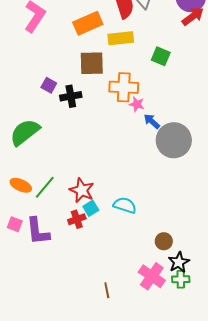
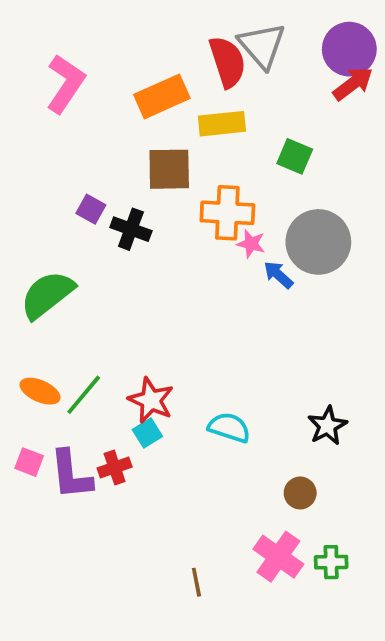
black cross: (71, 96) -> (131, 229), turned 30
gray circle: (174, 140) -> (318, 242), moved
cyan square: (91, 208) -> (147, 433), moved
red cross: (77, 219) -> (115, 468), moved
black star: (179, 262) -> (327, 426), moved

